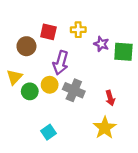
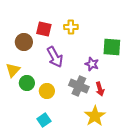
purple star: (101, 44) -> (92, 64), moved
purple arrow: (61, 63) -> (55, 57), turned -45
yellow circle: (50, 85) -> (47, 91), moved
gray cross: (74, 90) -> (79, 86), moved

